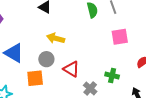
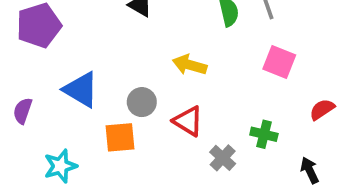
pink square: (120, 37) -> (279, 62), turned 30
yellow arrow: (56, 38) -> (190, 65), moved

